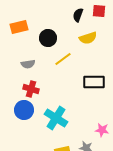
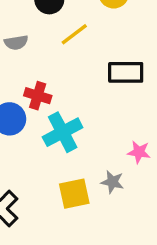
red cross: (31, 89) -> (38, 96), moved
cyan cross: (56, 118) -> (63, 132), turned 30

